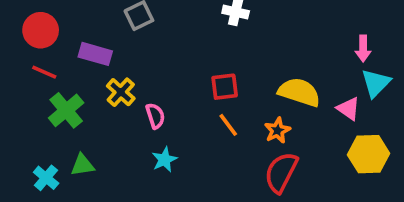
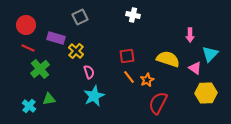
pink arrow: (363, 48) -> (190, 35), moved
yellow cross: (121, 92) -> (76, 51), moved
orange star: (277, 130) -> (147, 80), moved
cyan star: (164, 160) -> (94, 96), size x1.5

